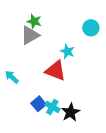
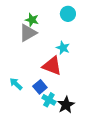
cyan circle: (91, 28) -> (68, 14), moved
cyan arrow: (12, 77) -> (16, 84), moved
blue square: (39, 104) -> (40, 87), moved

